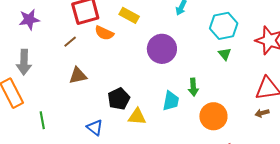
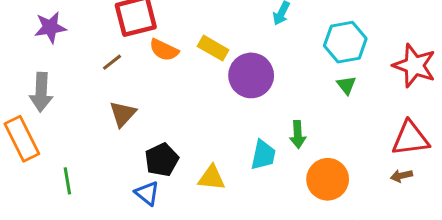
yellow rectangle: (129, 15) -> (213, 48), moved
brown triangle: (78, 76) -> (123, 114), turned -36
black pentagon: (119, 99) -> (162, 160), moved

